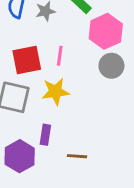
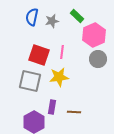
red square: (27, 60) -> (39, 55), turned 30
brown line: (77, 156) -> (74, 112), moved

